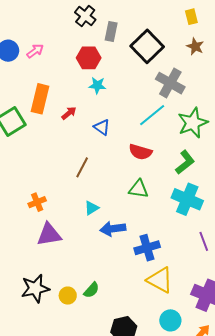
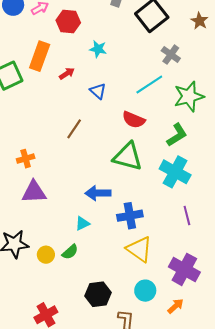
red hexagon: (89, 58) -> (68, 21), moved
gray cross: (170, 83) -> (171, 55), size x0.7
green triangle: (139, 189) -> (128, 157), size x1.5
cyan triangle: (92, 208) -> (82, 223), moved

